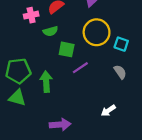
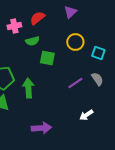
yellow circle: (97, 32) -> (75, 42), size x0.7
purple line: (80, 68) -> (75, 83), moved

